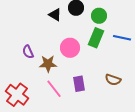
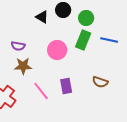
purple semicircle: (28, 52) -> (18, 46), moved, turned -56
brown star: (48, 64) -> (23, 66), moved

